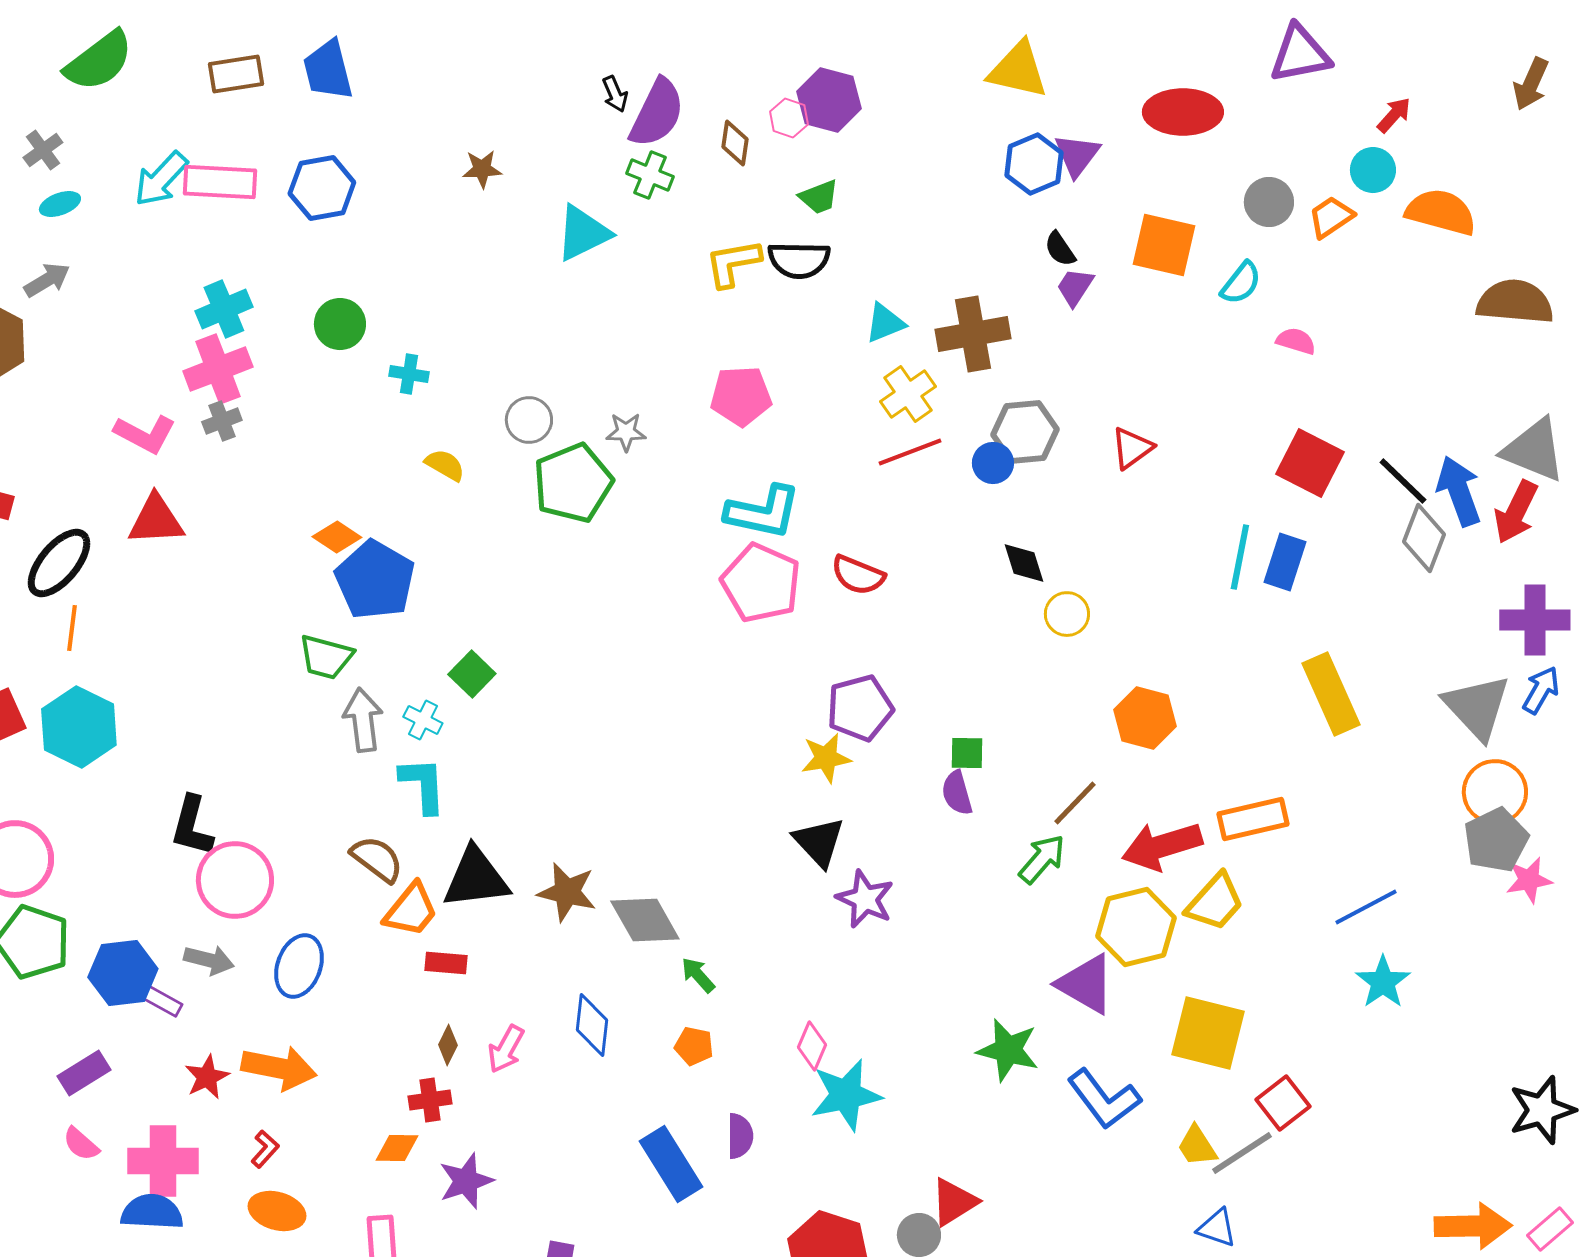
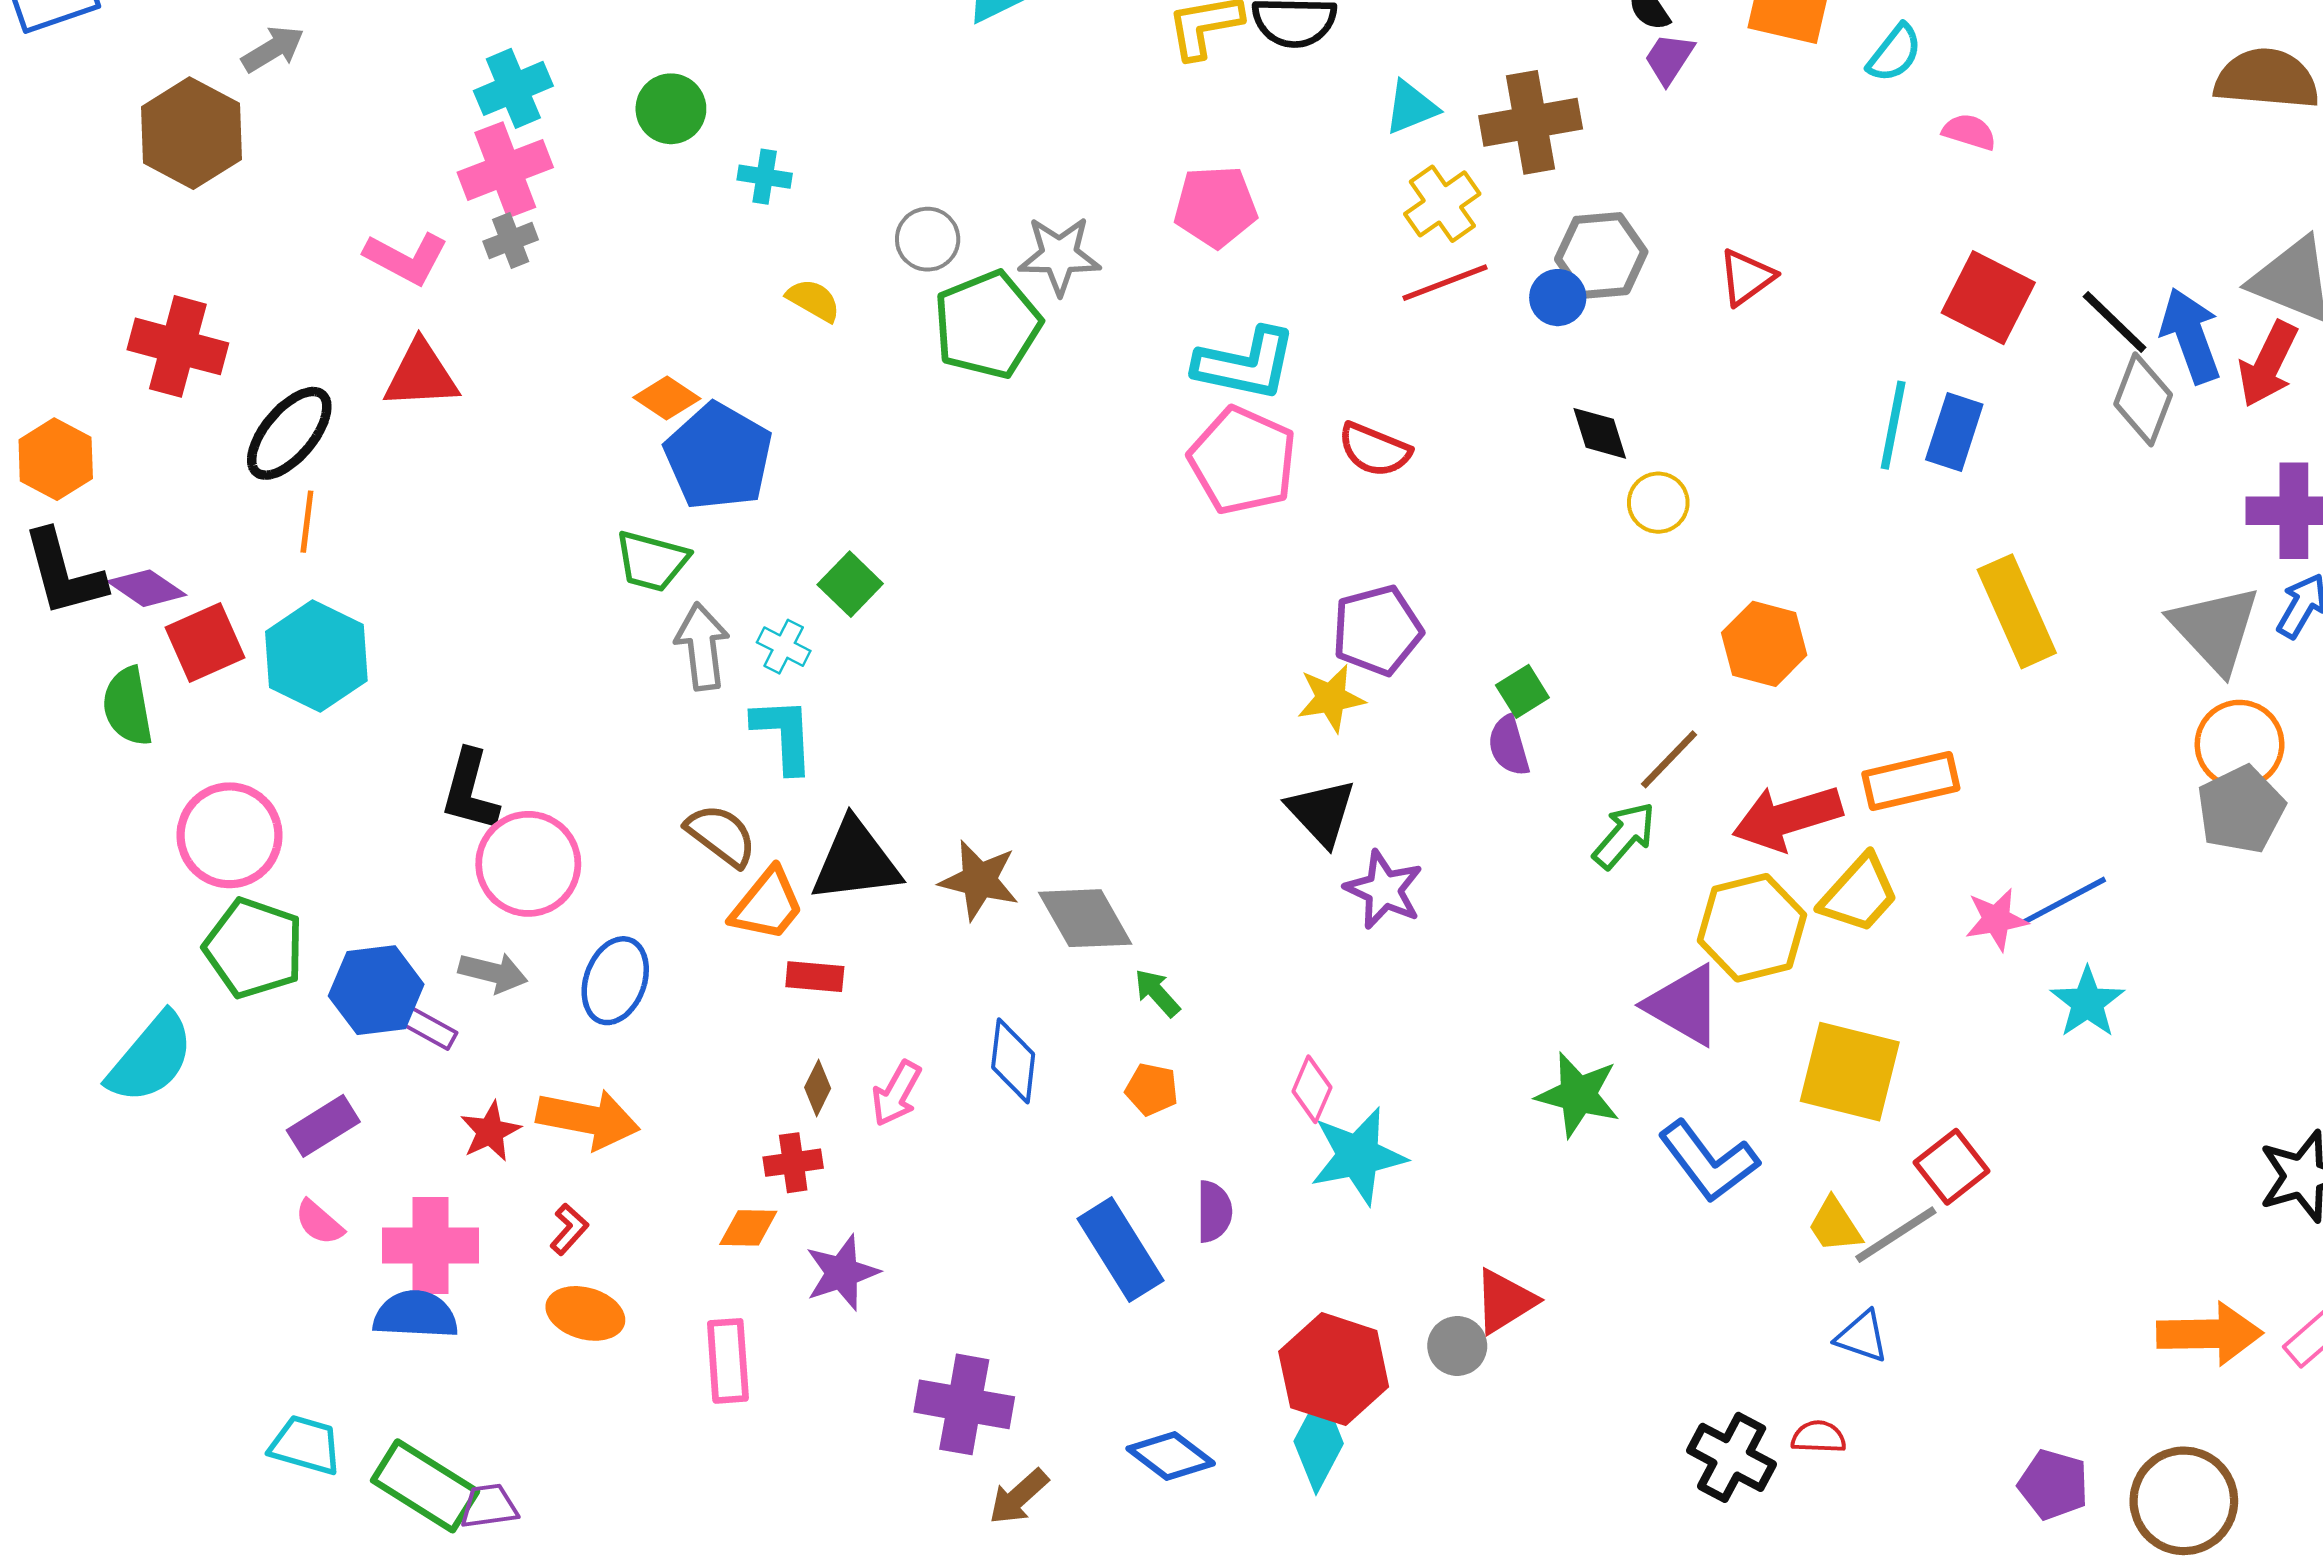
gray star: (626, 432) -> (1059, 255), size x1.5
green square: (967, 753) -> (1522, 691), turned -33
pink star: (1529, 880) -> (1996, 920), moved

